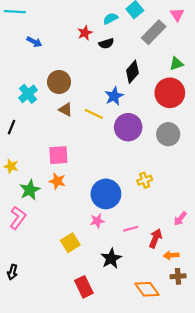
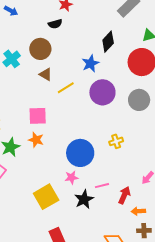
blue arrow: (34, 42) -> (11, 11), moved
black semicircle: (106, 43) -> (55, 24), moved
yellow line: (94, 114) -> (66, 88), moved, turned -60
yellow square: (70, 243) -> (46, 197), size x1.4
black star: (111, 258) -> (84, 199), moved

